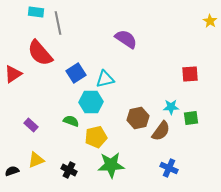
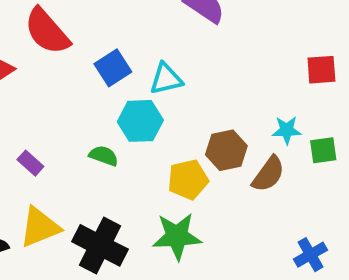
yellow pentagon: (96, 137) -> (188, 180), moved
yellow triangle: (36, 160) -> (40, 227), size x1.4
blue cross: (169, 168) -> (311, 255), moved, turned 36
black cross: (69, 170) -> (100, 245), size x1.8

